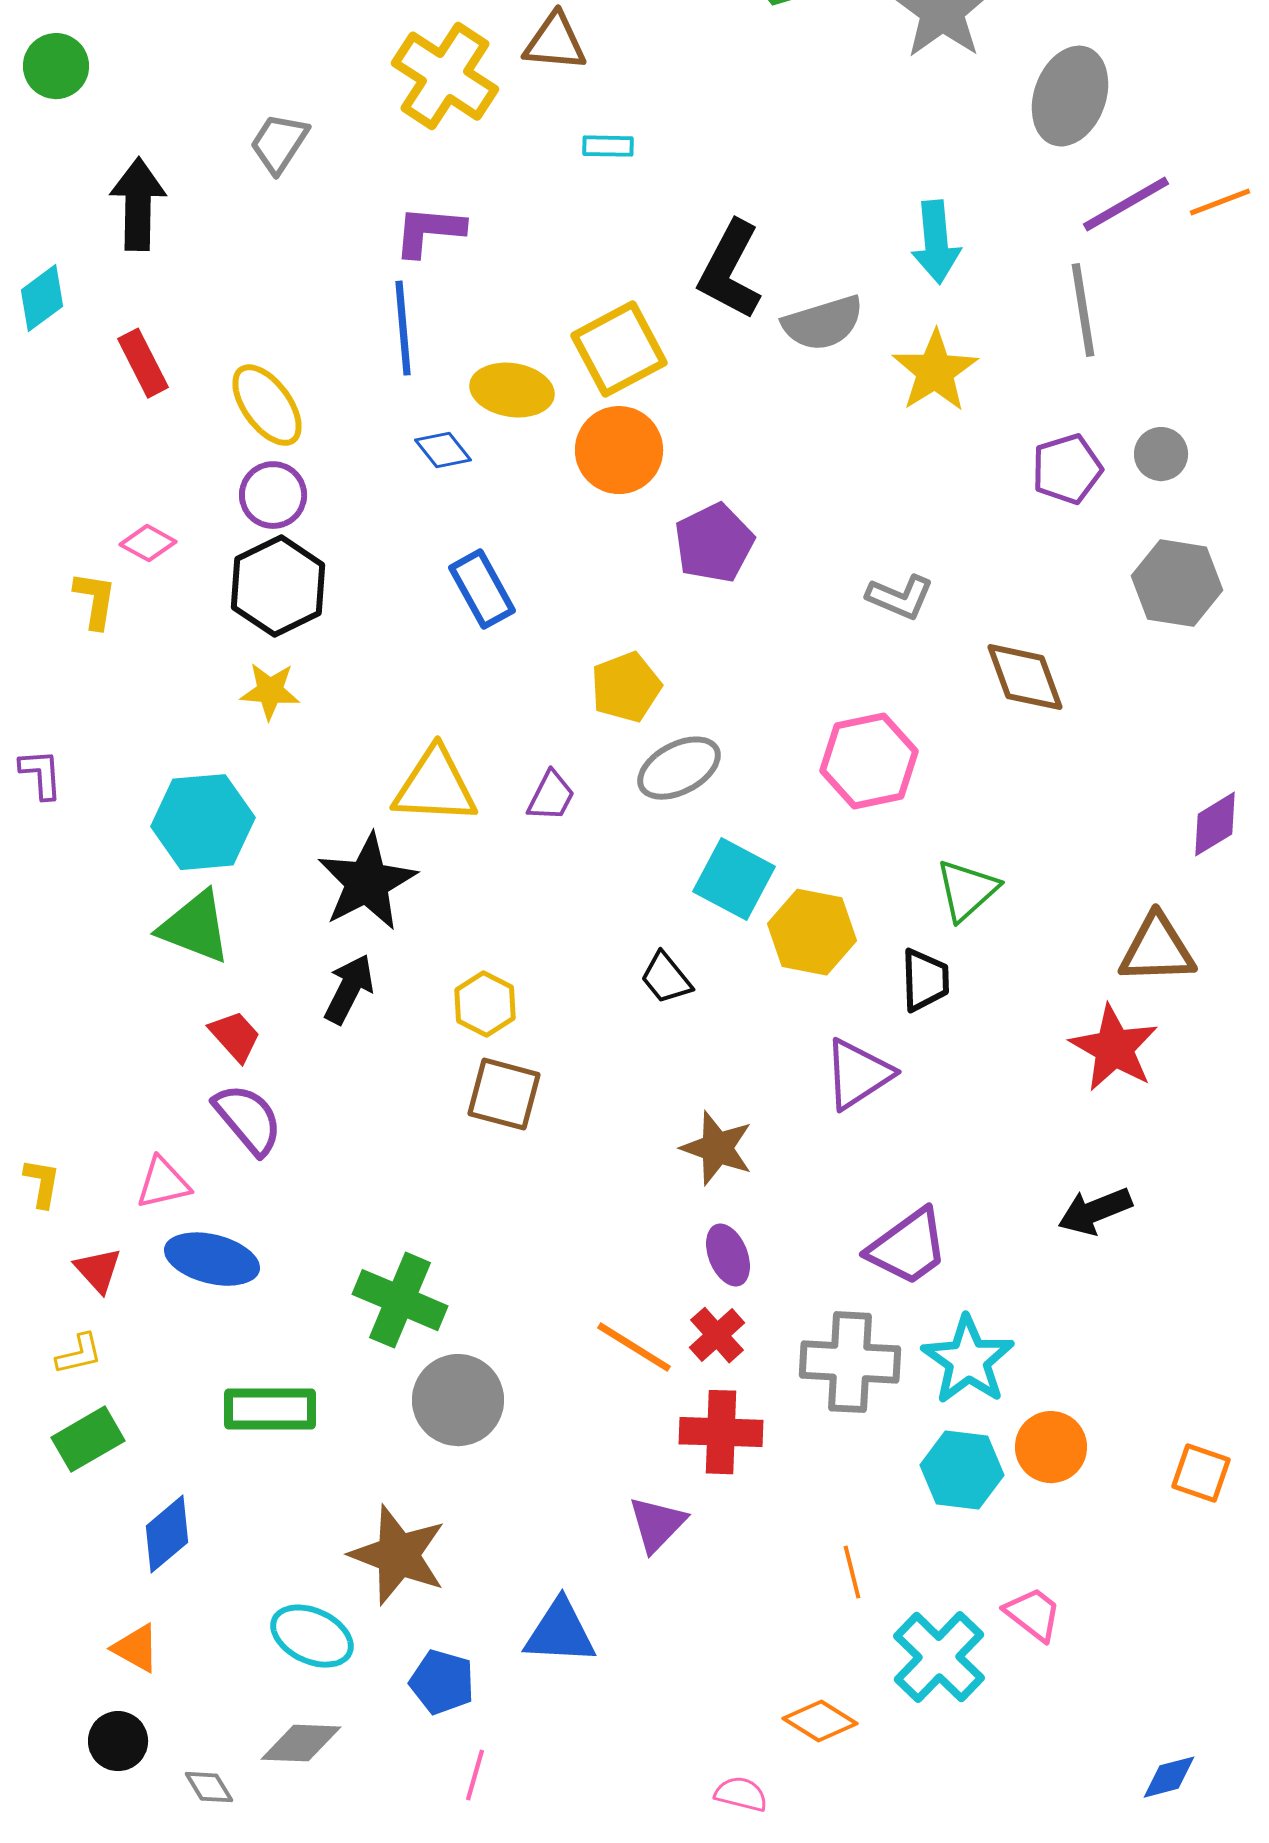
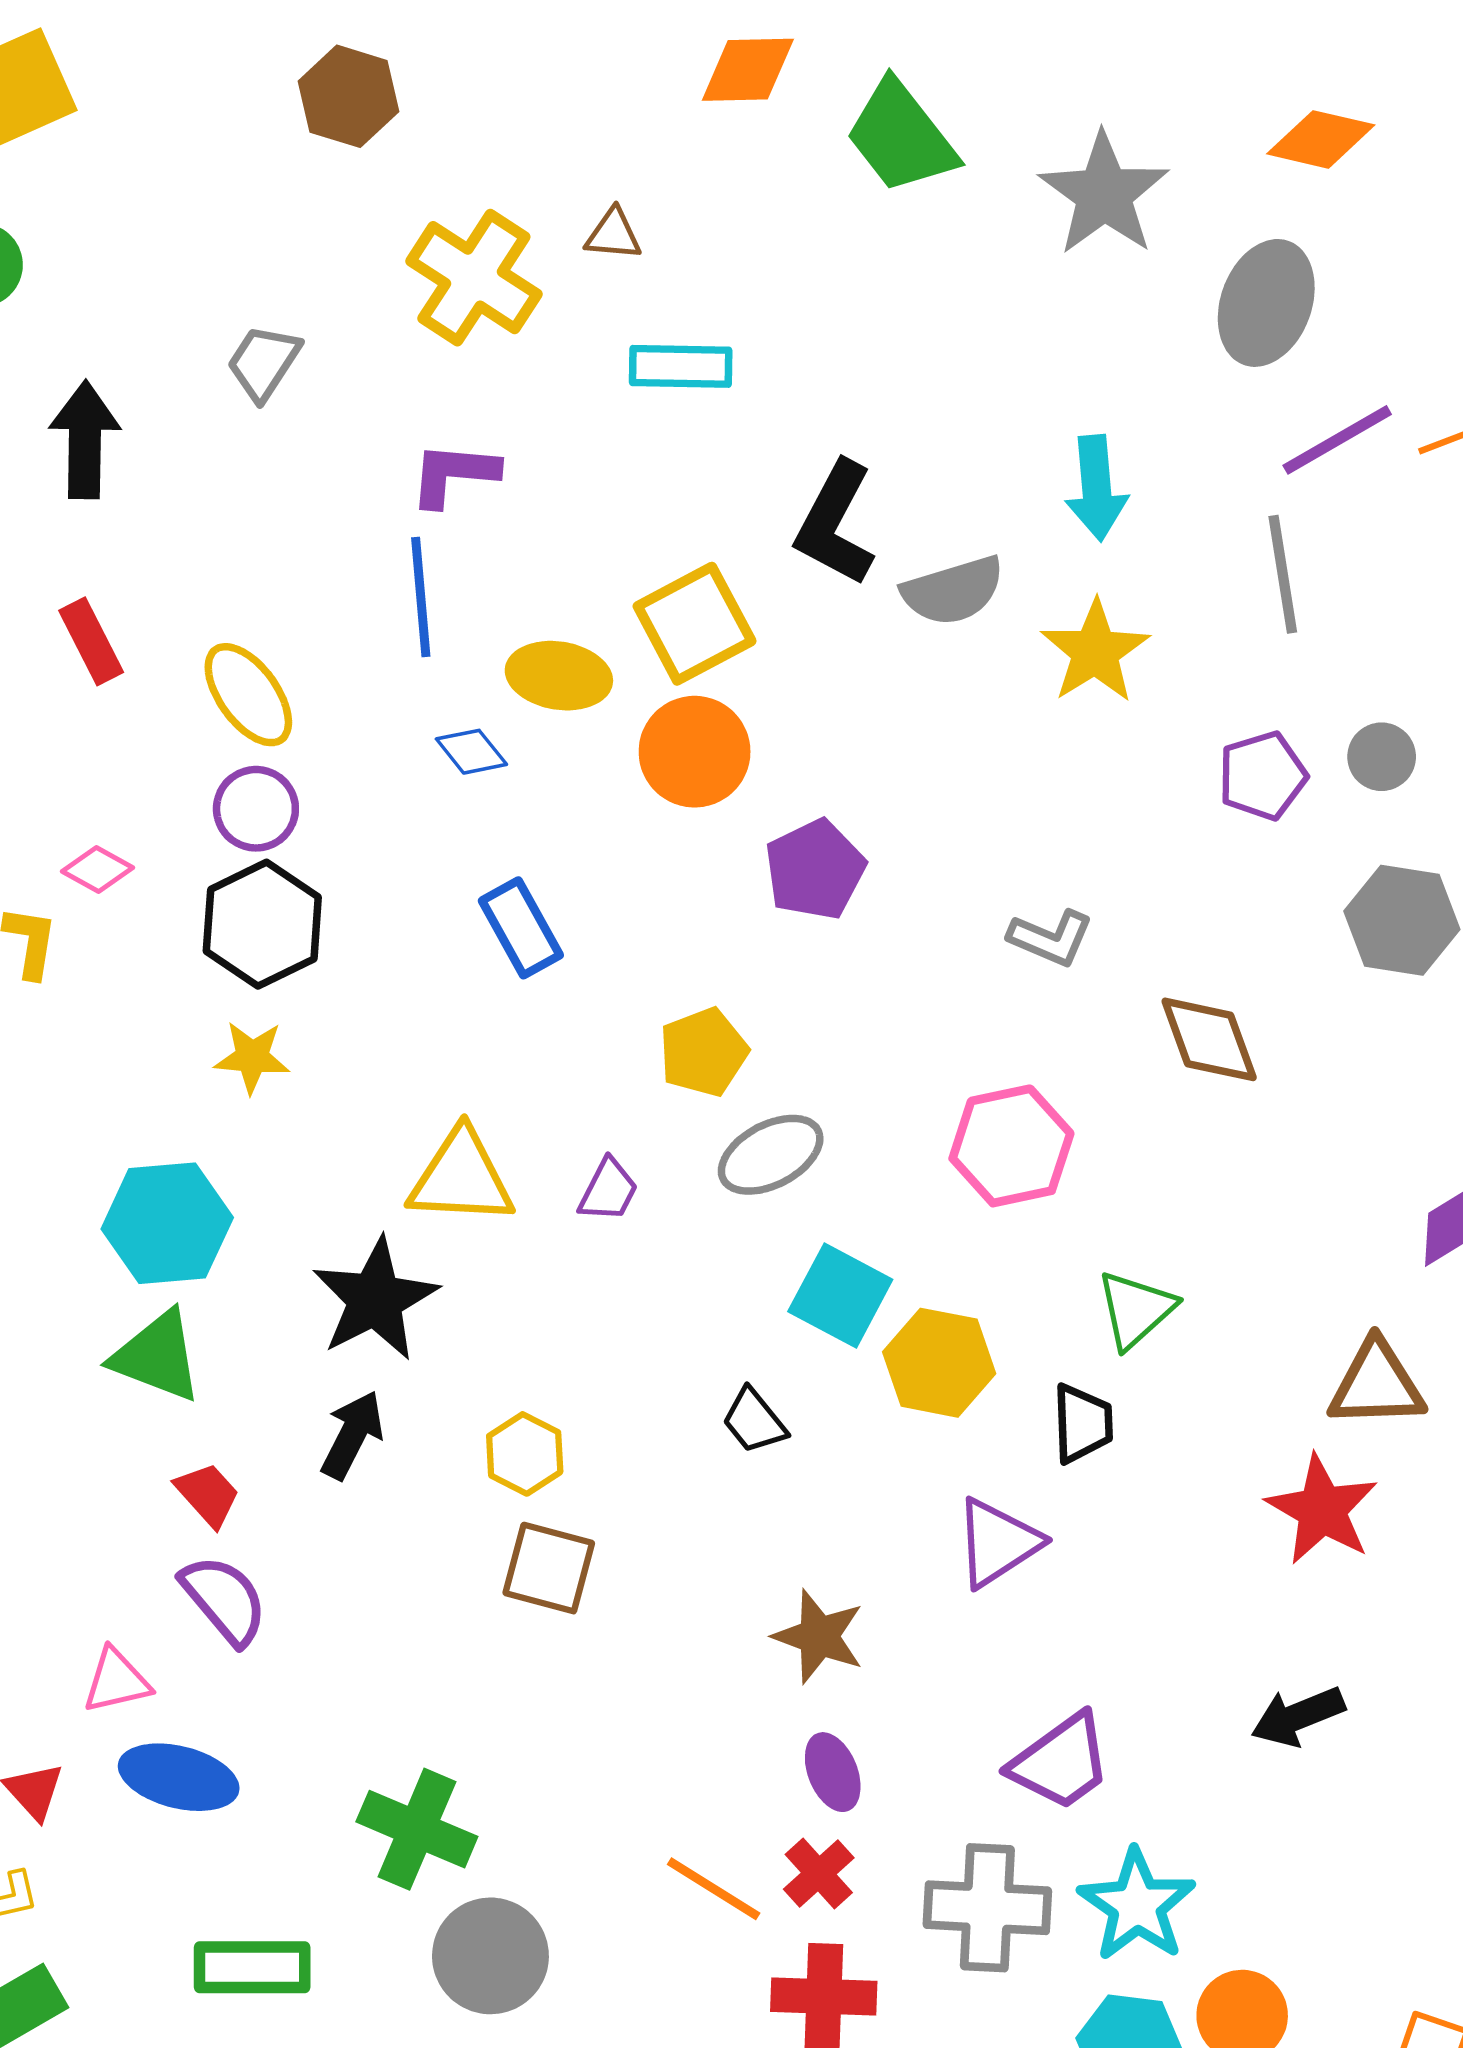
brown triangle: (555, 42) -> (613, 235), size x0.7
cyan rectangle: (608, 146) -> (681, 366), size x1.6

